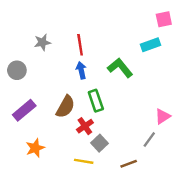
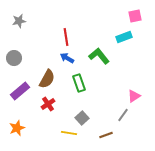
gray star: (42, 42) -> (19, 21), moved
blue arrow: (81, 70) -> (67, 58), turned -48
brown semicircle: (65, 107) -> (47, 79), moved
red cross: (85, 126) -> (48, 104), moved
orange star: (35, 148) -> (17, 128), moved

